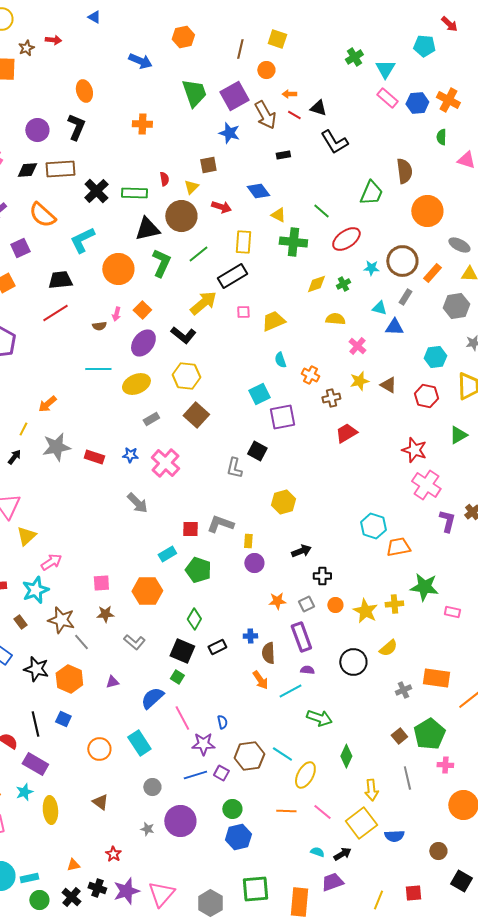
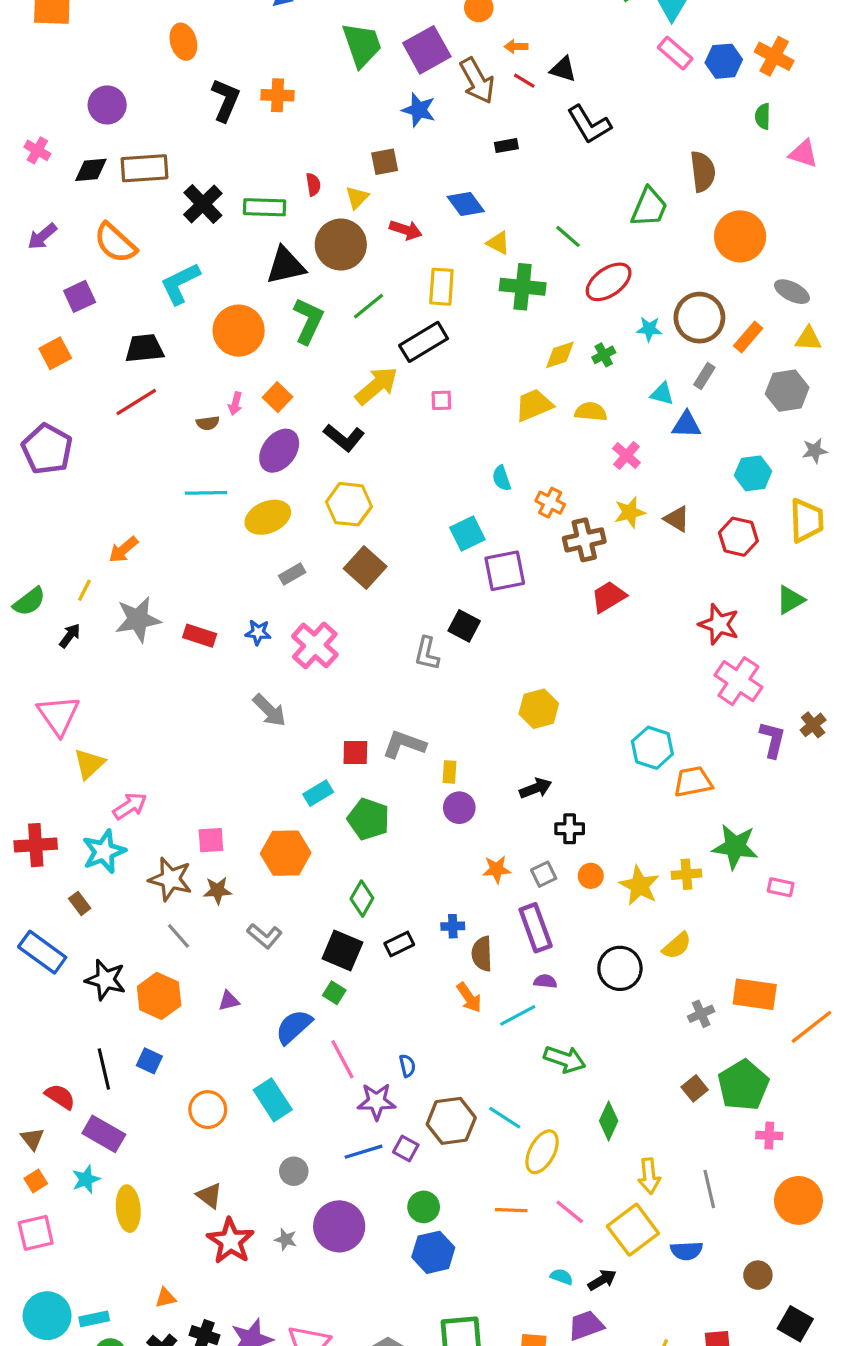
black L-shape: (76, 127) -> (226, 100), moved
yellow trapezoid: (273, 321) -> (534, 405), moved
brown cross: (331, 398) -> (584, 540), size x1.4
yellow hexagon: (283, 502) -> (539, 709), moved
brown star: (61, 620) -> (170, 879), moved
gray line: (407, 778) -> (709, 1189), moved
red star: (113, 854) -> (230, 1241), moved, size x1.8

